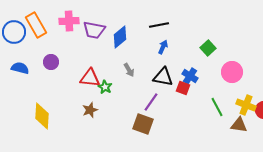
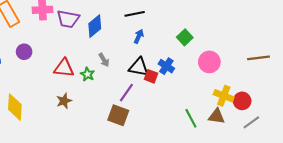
green star: (105, 87) -> (88, 74), moved
red square: (183, 88) -> (151, 76), moved
green line: (217, 107) -> (191, 118), moved

